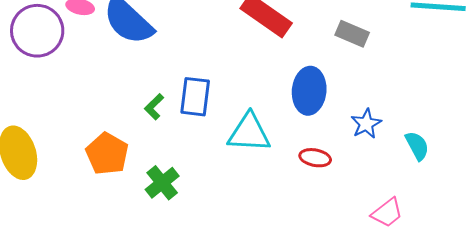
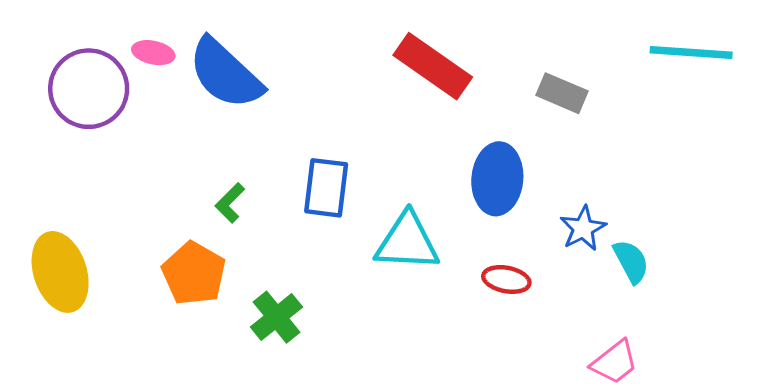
green L-shape: (154, 107) -> (230, 203), moved
cyan semicircle: (417, 146) -> (631, 261), moved

